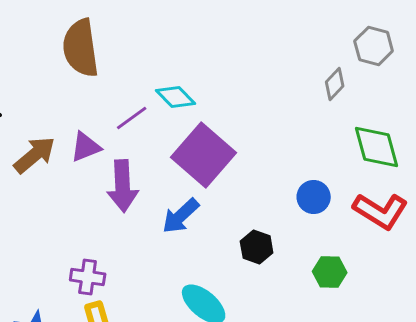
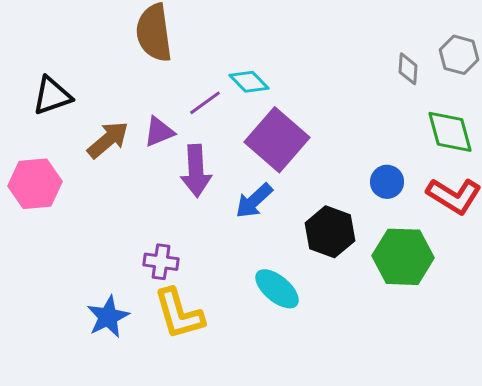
gray hexagon: (374, 46) -> (459, 55), moved
gray diamond: (335, 84) -> (408, 69), turned -40
black hexagon: (257, 247) -> (330, 232), size x1.5
green hexagon: (330, 272) -> (403, 257), size x1.8

